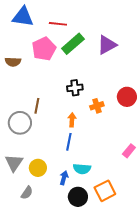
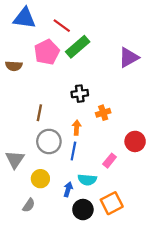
red line: (58, 24) -> (62, 26), turned 30
purple triangle: (107, 45) -> (129, 57), moved
red circle: (127, 97) -> (135, 141), moved
gray circle: (20, 123) -> (49, 141), moved
pink rectangle: (129, 151) -> (110, 161), moved
gray triangle: (14, 163) -> (15, 160), moved

